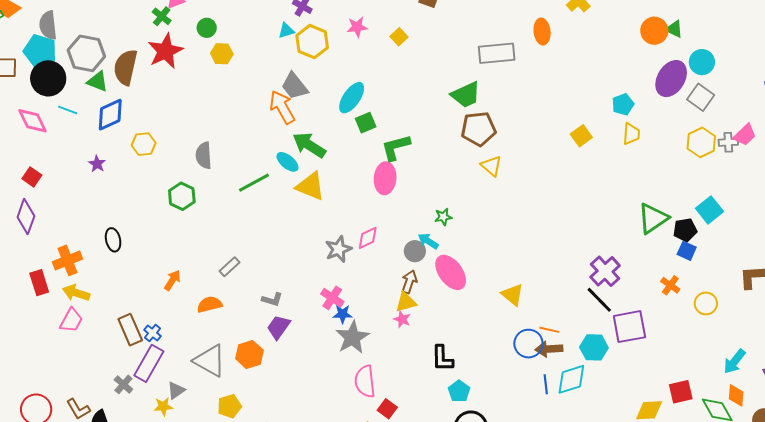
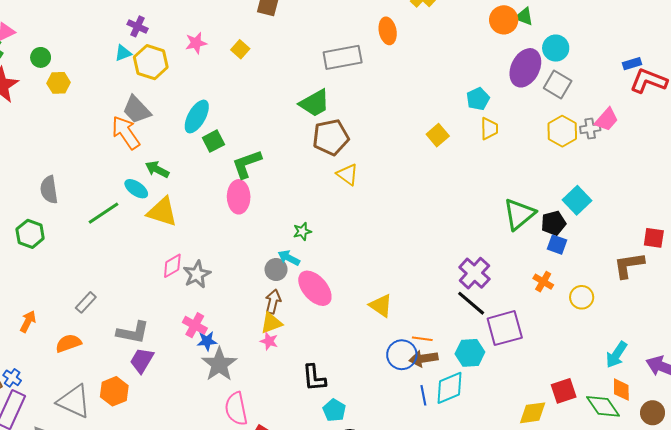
green arrow: (309, 145) -> (157, 169), size x0.7
pink diamond: (368, 238) -> (172, 266), moved
gray L-shape: (272, 300) -> (133, 332), size x1.5

